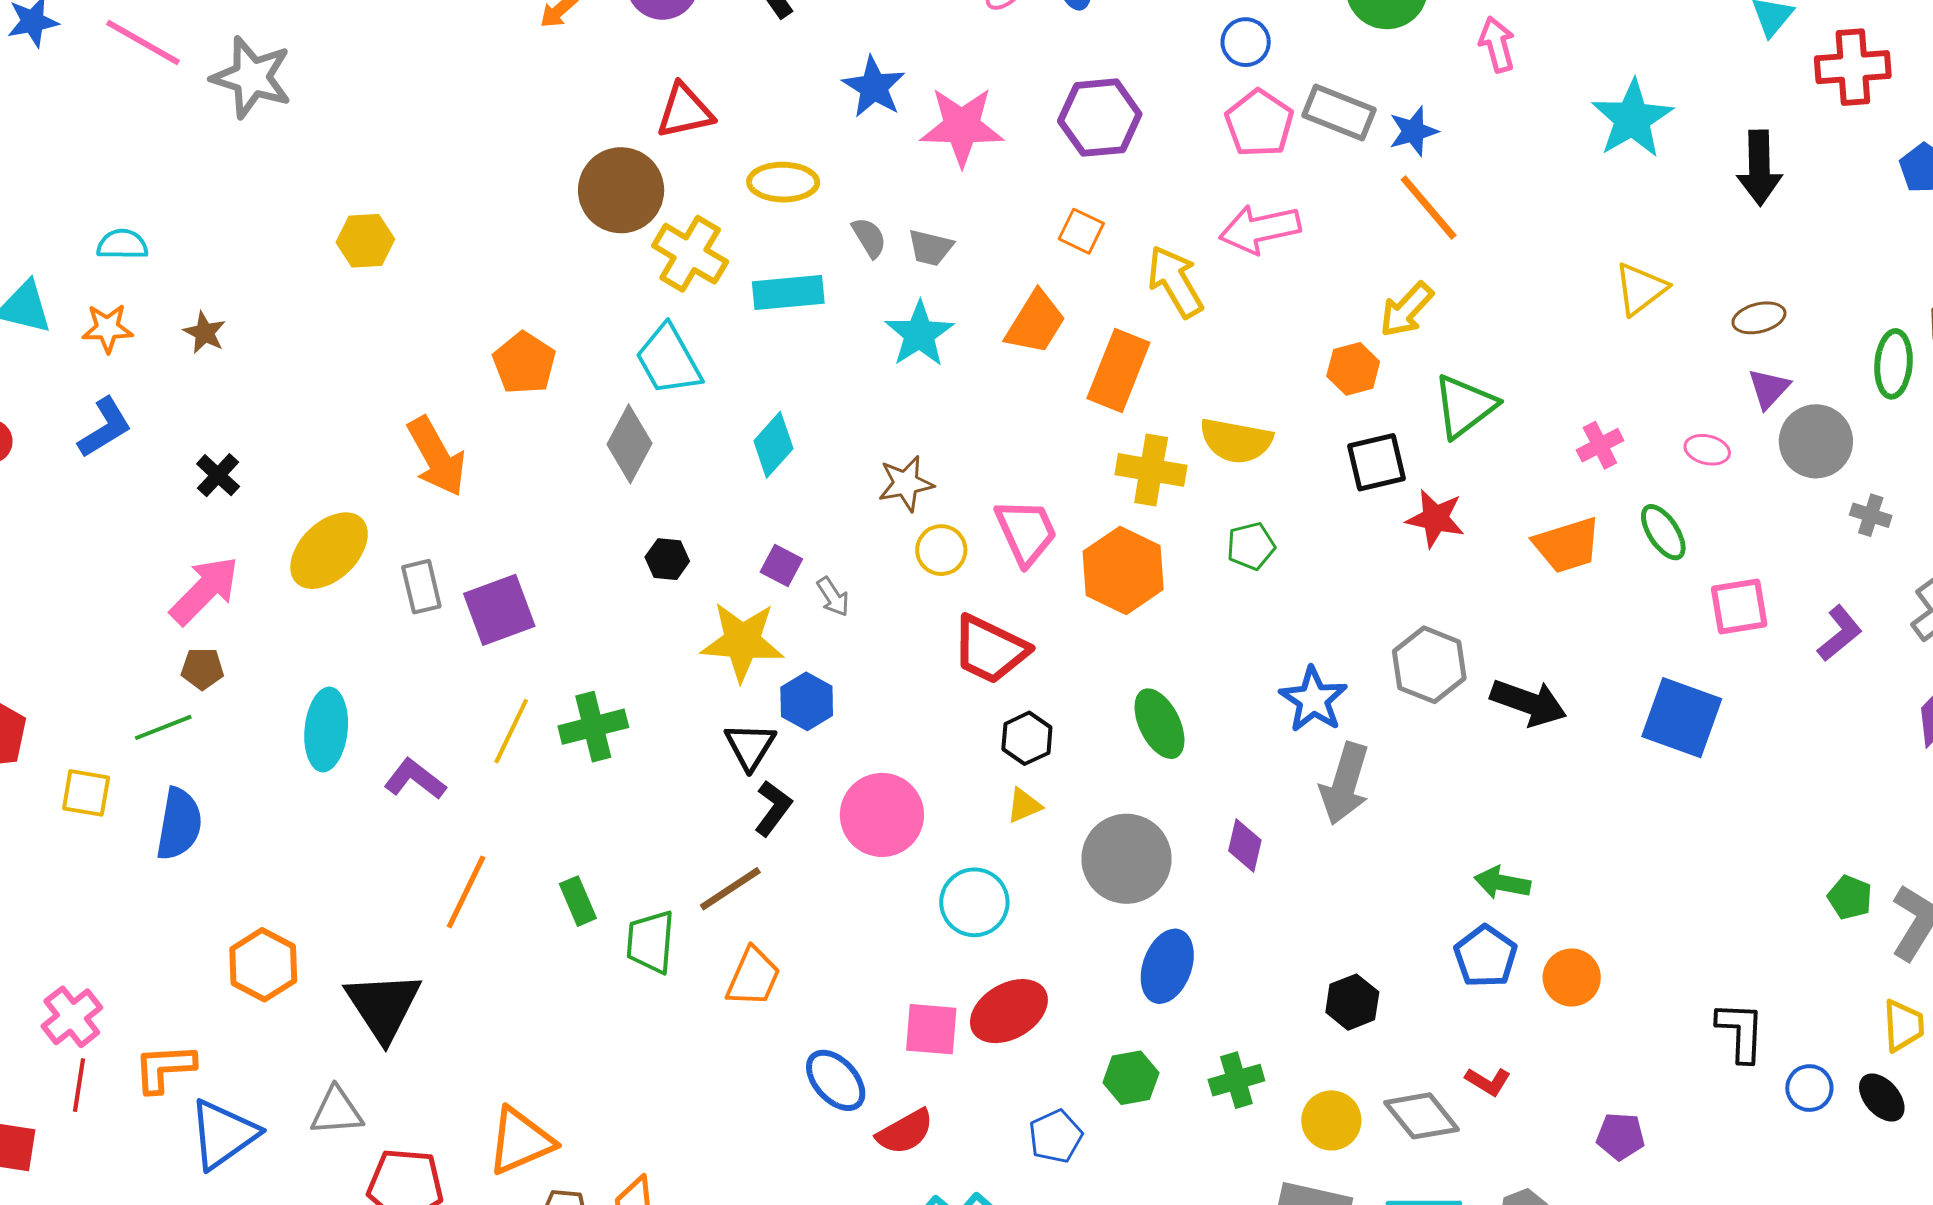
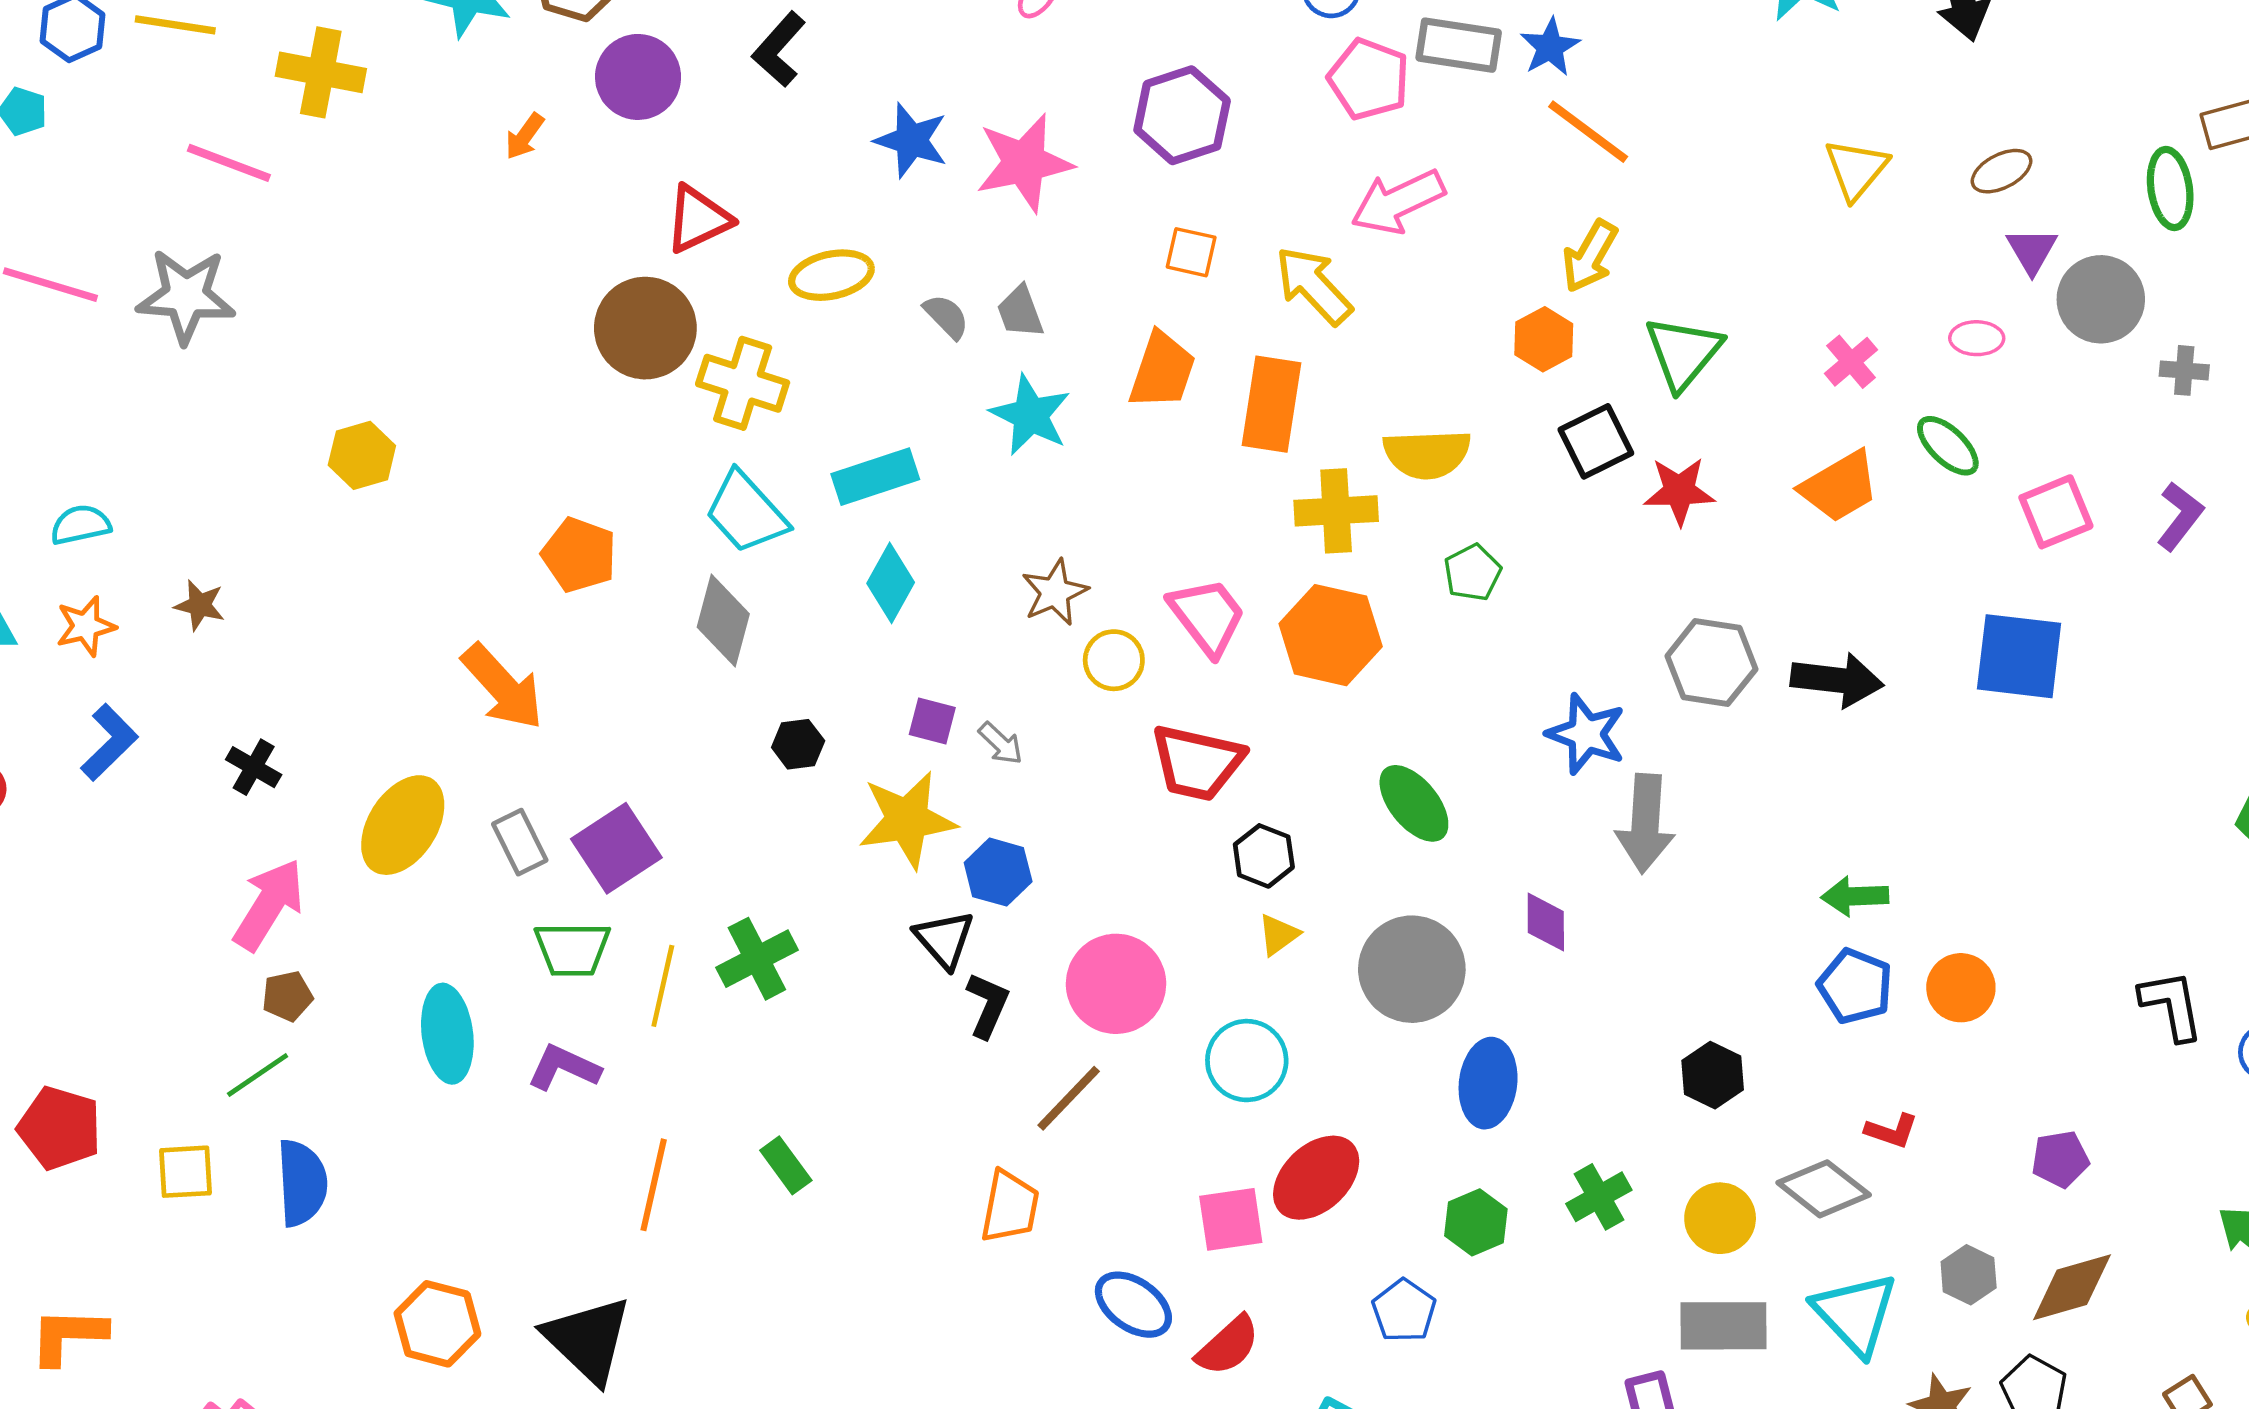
gray trapezoid: (930, 248) -> (1020, 312), turned 69
cyan rectangle: (788, 292) -> (875, 477), moved
brown line: (730, 889) -> (1069, 1098), moved
green trapezoid: (651, 942) -> (572, 949), moved, turned -82

